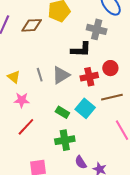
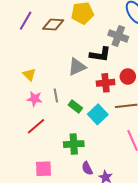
gray line: (40, 75) -> (56, 96), moved
gray triangle: (61, 75) -> (77, 67), moved
green rectangle: (62, 112) -> (75, 106), moved

